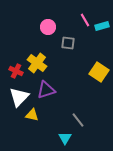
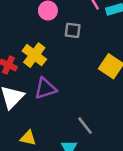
yellow triangle: (32, 115) -> (28, 138), moved

